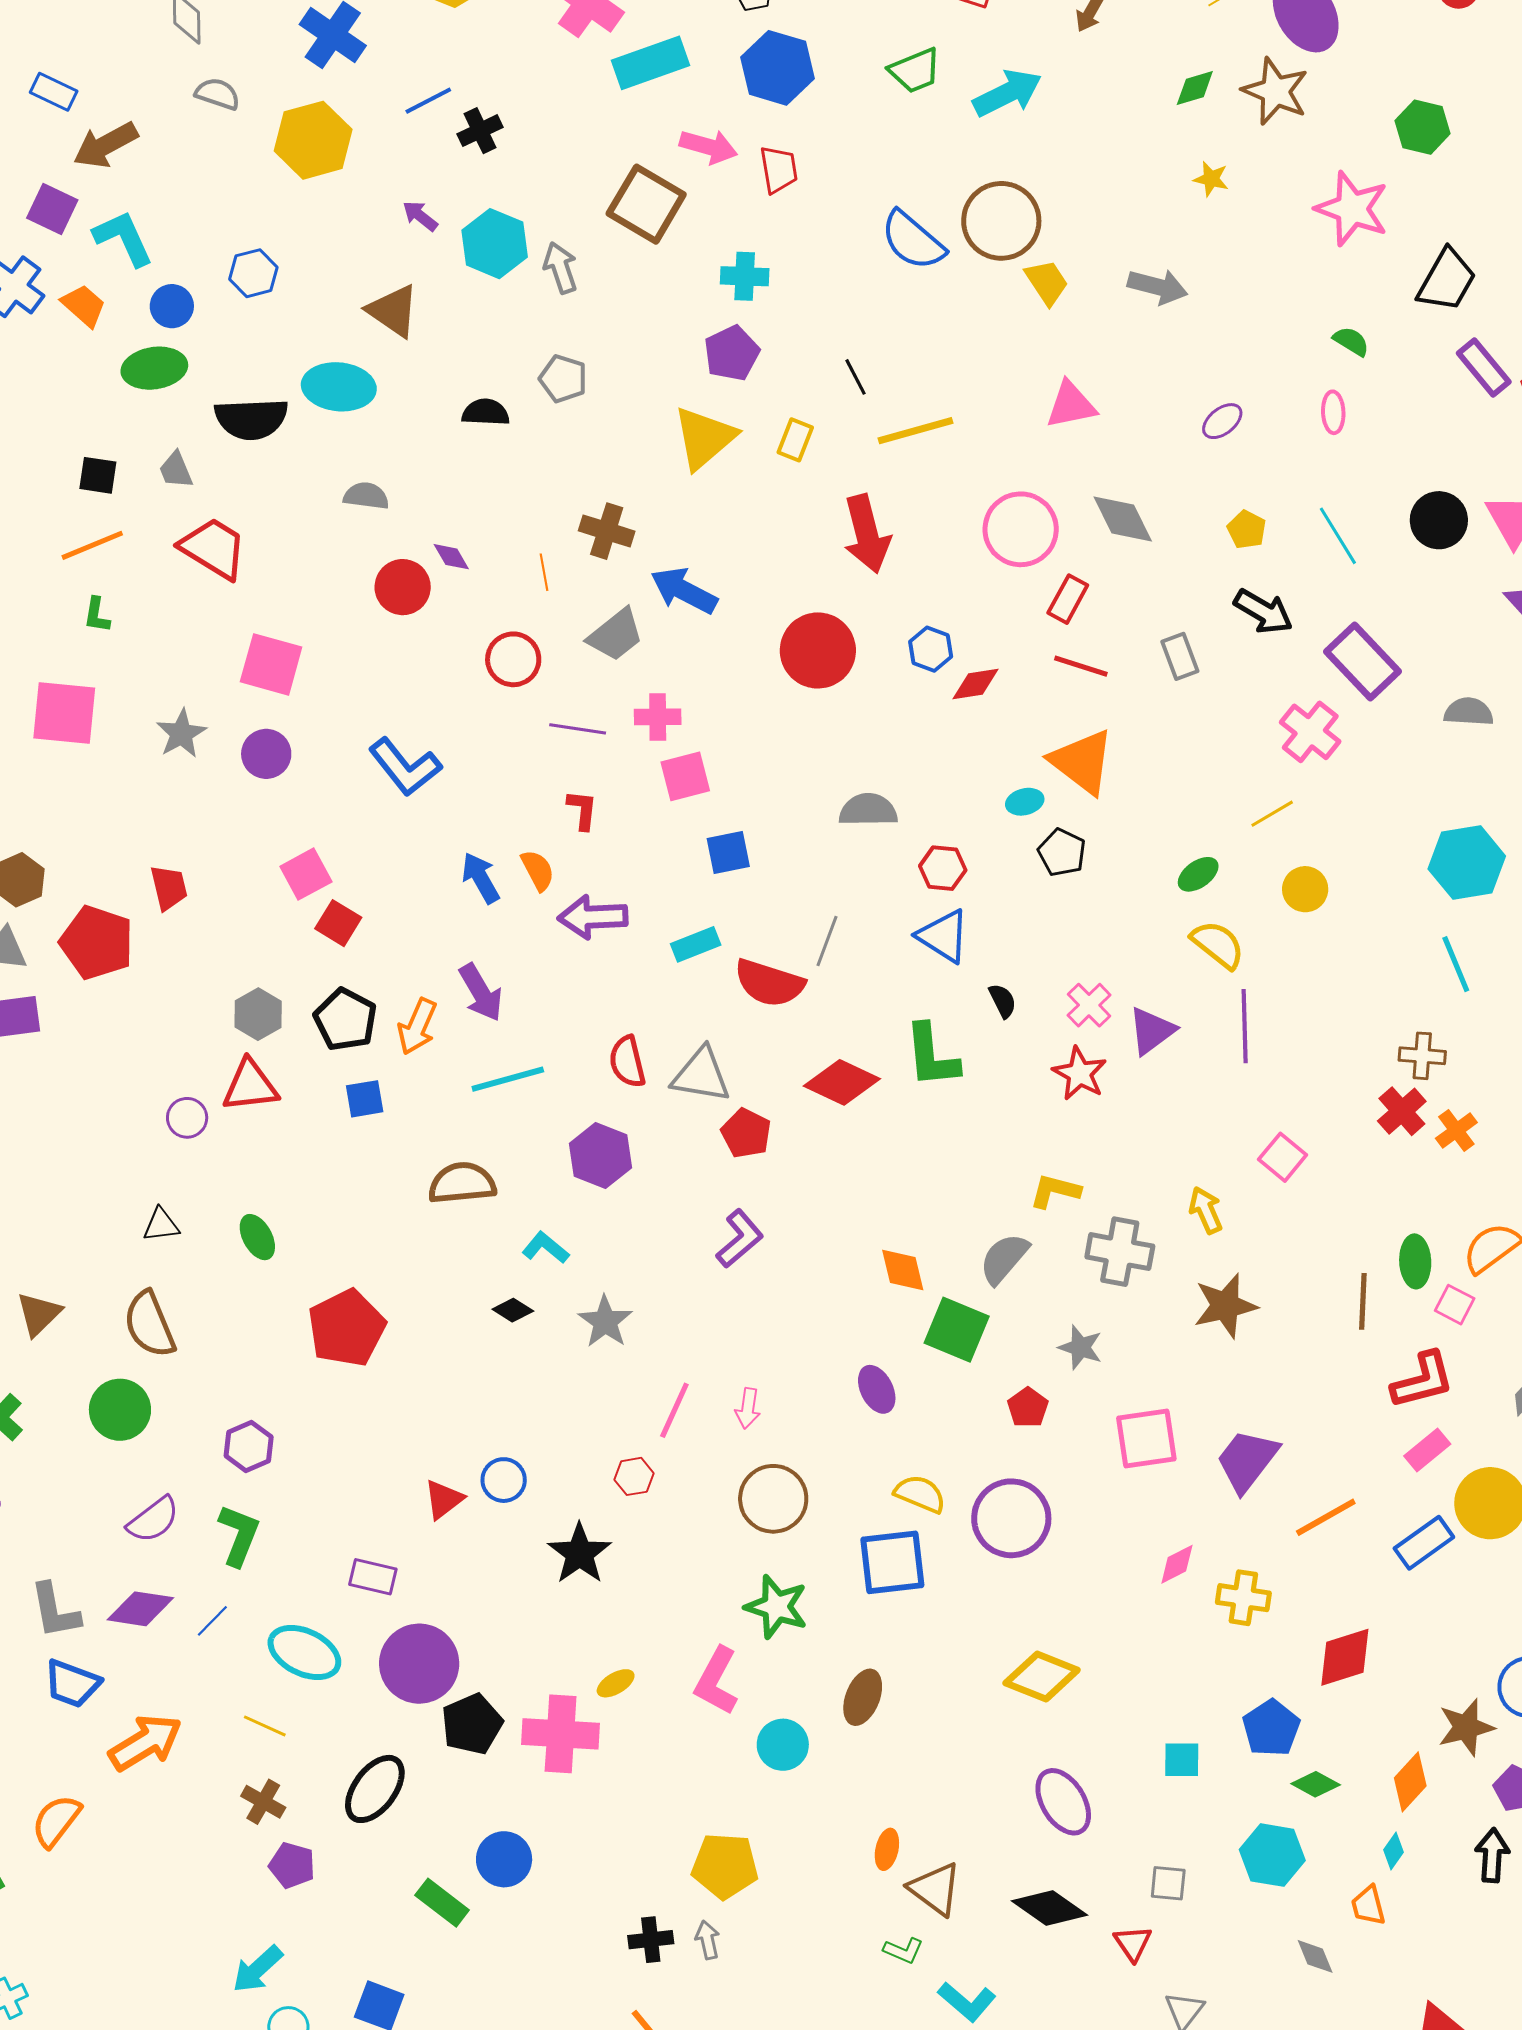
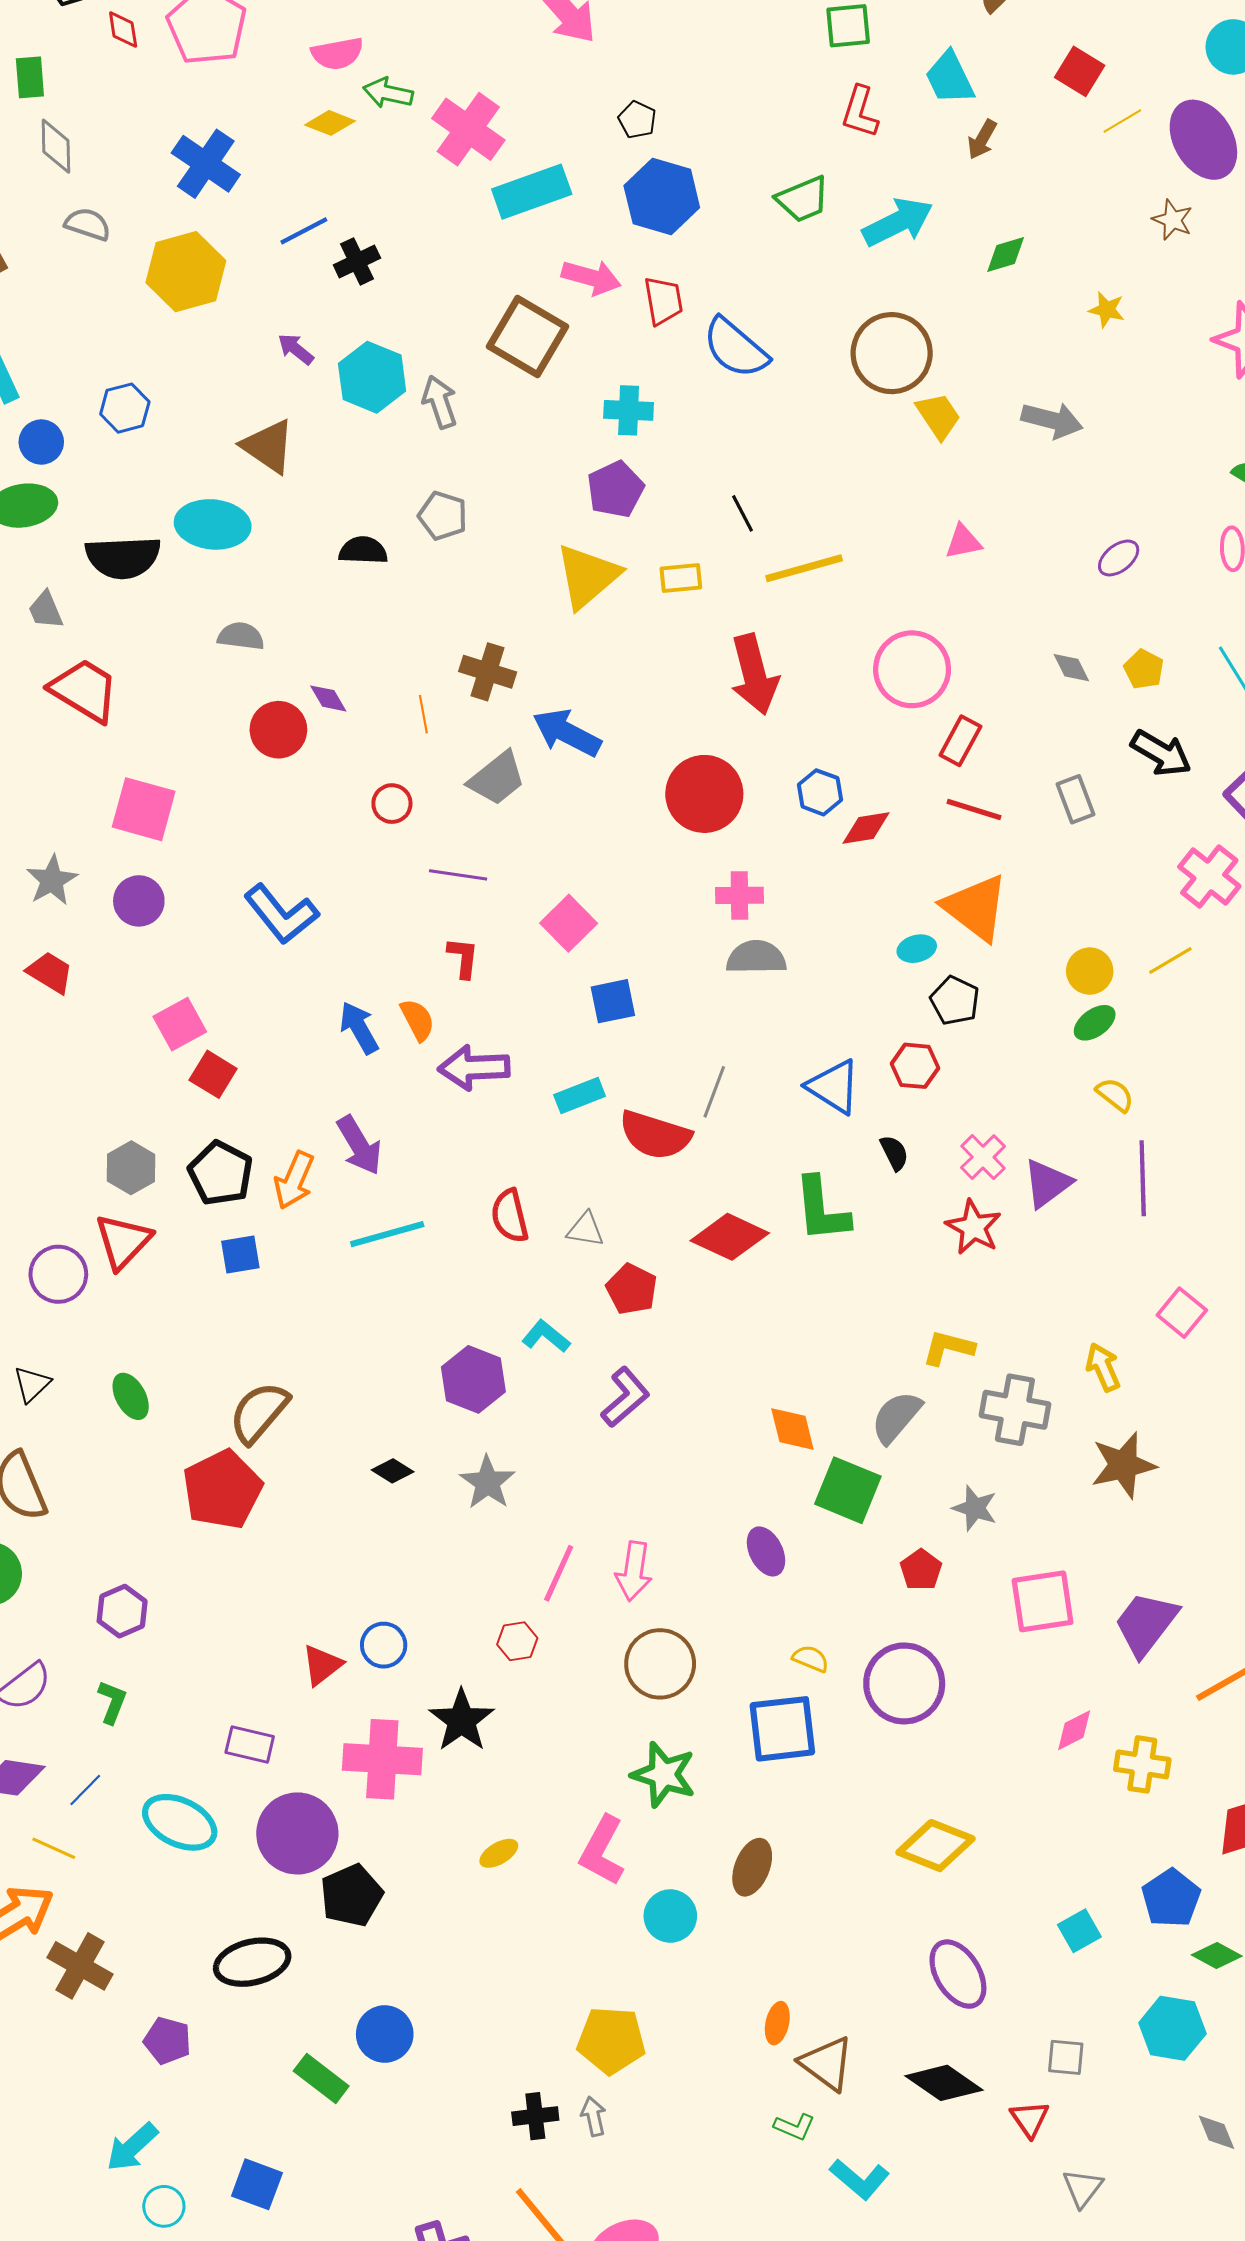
green diamond: (1195, 88) -> (1006, 255), moved
brown star: (1275, 91) -> (1172, 220), size x0.6
blue semicircle: (913, 241) -> (736, 348), moved
pink triangle: (1071, 405) -> (963, 542), size x0.7
yellow rectangle: (795, 440) -> (681, 578), turned 63
gray diamond: (1123, 519) -> (1071, 668), moved, size x0.6
red circle: (513, 659) -> (392, 804), size x0.7
pink cross: (658, 717) -> (739, 895), moved
pink square: (685, 776) -> (569, 923), turned -30
red hexagon: (943, 868) -> (915, 1066), moved
red trapezoid: (169, 888) -> (50, 973), moved, turned -45
yellow circle: (1305, 889) -> (1090, 971), moved
yellow semicircle: (1218, 945) -> (1115, 1095), size x0.7
gray triangle: (701, 1075) -> (585, 1230), size x0.6
red triangle: (250, 1086) -> (123, 1241), turned -40
purple circle: (187, 1118) -> (58, 1274), size x1.4
purple hexagon: (601, 1156) -> (473, 1379), moved
brown semicircle: (462, 1183) -> (259, 1412), moved, turned -44
black triangle: (161, 1225) -> (32, 1384), turned -36
cyan L-shape: (546, 1248) -> (546, 1336), moved
pink arrow: (748, 1408) -> (634, 1571), size x1.4
yellow semicircle: (920, 1494) -> (811, 1659), size x0.7
green L-shape: (239, 1535) -> (112, 1702), size x0.7
yellow line: (265, 1726) -> (54, 1848), moved
pink cross: (561, 1734) -> (382, 1759), moved
cyan square: (1182, 1760) -> (1079, 1931), turned -30
black ellipse: (375, 1789) -> (252, 1962), turned 40
brown cross: (263, 1802) -> (80, 1966), moved, size x1.4

